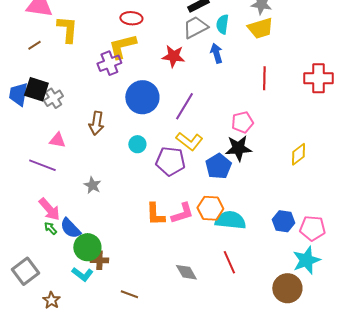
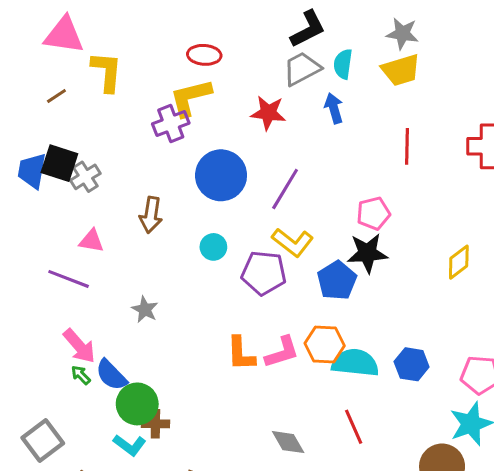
blue hexagon: (283, 221) -> (412, 364), moved

